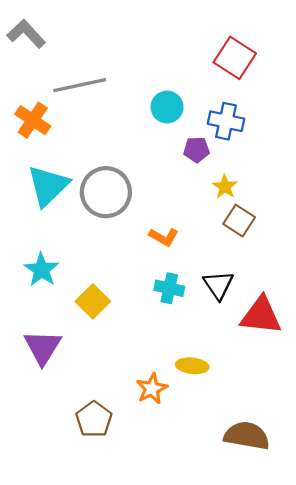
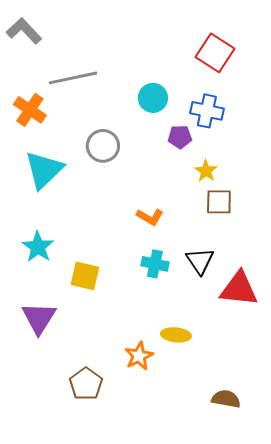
gray circle: (106, 192) -> (103, 146), moved, size x0.7
brown square: (239, 221) -> (219, 202), turned -32
yellow square: (93, 301) -> (85, 276), turned -32
brown semicircle: (247, 436) -> (226, 399), size x0.7

